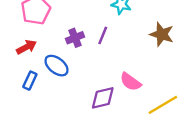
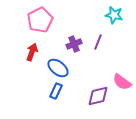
red arrow: (26, 47) -> (32, 52), turned -42
blue rectangle: (30, 81) -> (56, 91), moved

